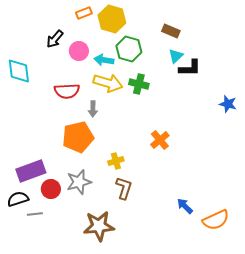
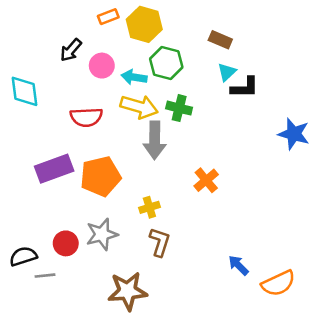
blue star: (228, 104) -> (294, 134), size x1.4
gray arrow: (93, 109) -> (155, 140), moved, size x1.8
purple rectangle: (31, 171) -> (54, 169), moved

